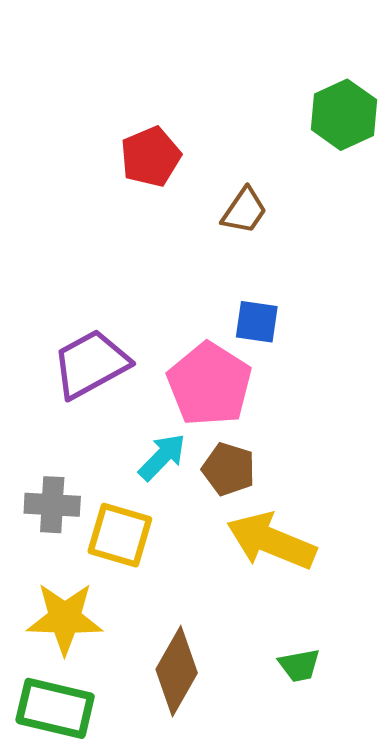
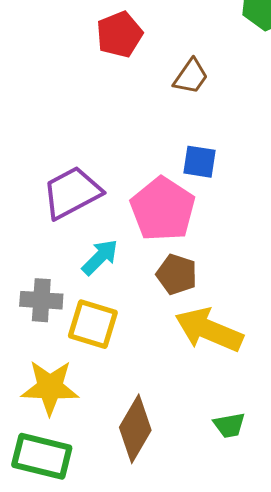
cyan arrow: (162, 457) -> (100, 257), moved

